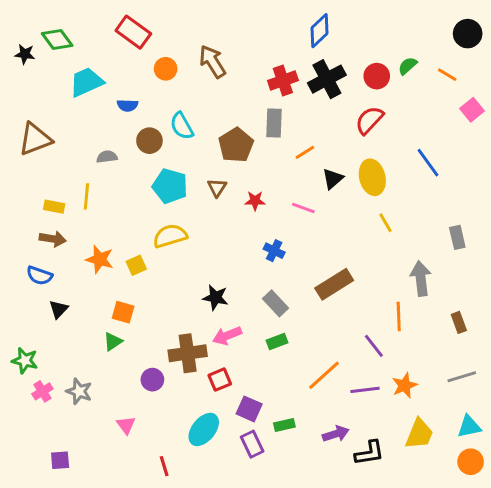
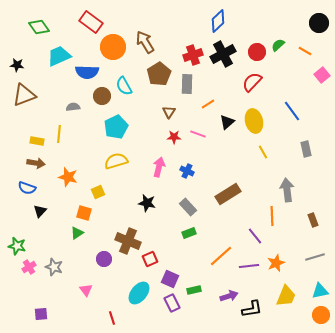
black star: (25, 54) -> (17, 65), moved
orange circle: (166, 69) -> (113, 47), size x1.6
blue semicircle: (127, 105) -> (87, 72), size x1.6
brown pentagon: (236, 145) -> (159, 74), moved
cyan pentagon: (170, 186) -> (116, 127), turned 30
brown triangle: (217, 188) -> (169, 112), moved
pink line: (303, 208) -> (198, 134), moved
gray rectangle: (457, 237) -> (306, 149), moved
yellow square: (136, 265) -> (98, 192), moved
pink arrow: (227, 336) -> (159, 167), moved, turned 126
brown cross: (188, 353) -> (128, 241), turned 30

